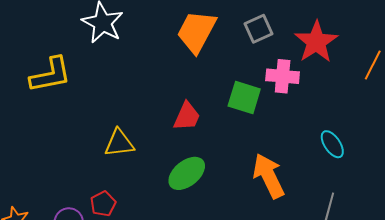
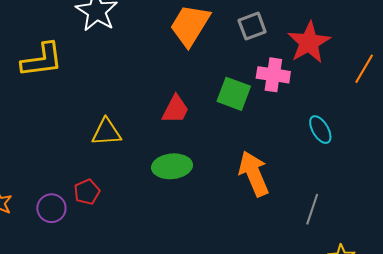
cyan ellipse: (332, 144) -> (320, 130), moved
green ellipse: (187, 173) -> (172, 166), turned 30

